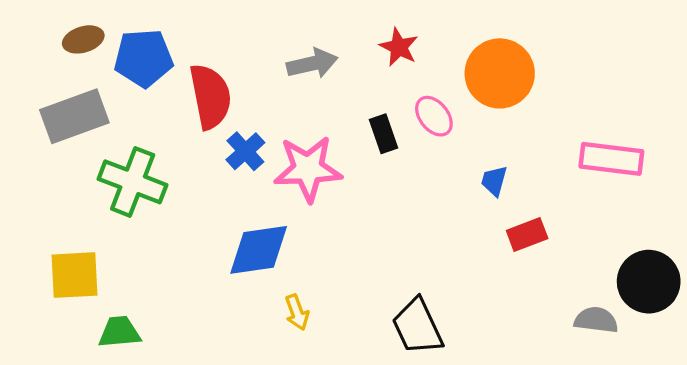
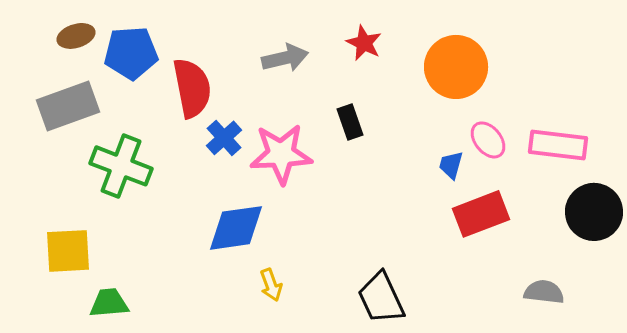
pink ellipse: (434, 116) -> (488, 140), moved
red rectangle: (527, 235) -> (481, 214), size x1.5
black circle: (649, 282) -> (594, 212), moved

